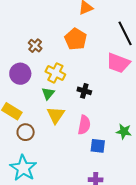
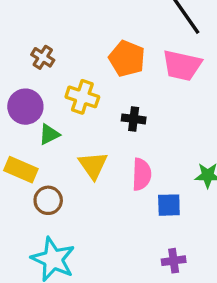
orange pentagon: (76, 39) -> (127, 59), moved
green triangle: (48, 94) -> (49, 134), moved, turned 32

